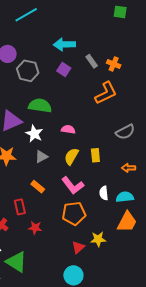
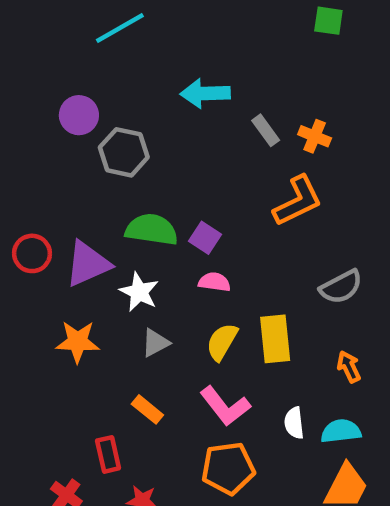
purple square: (64, 69) -> (205, 238), moved
yellow rectangle: (95, 155) -> (275, 339), size x1.5
orange arrow: (129, 168) -> (349, 367), turned 64

